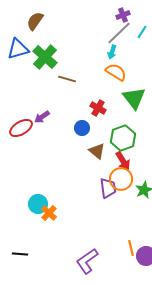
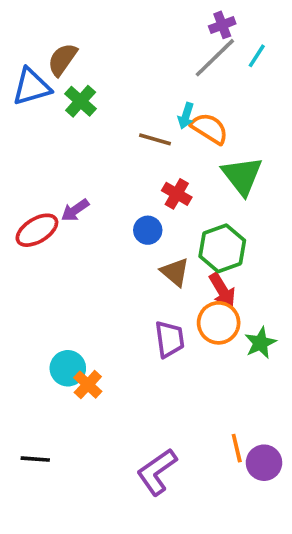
brown semicircle: (35, 21) -> (62, 59), moved
cyan arrow: (112, 52) -> (186, 116), moved
green cross: (45, 57) -> (81, 101), size x0.7
brown line: (67, 79) -> (155, 139), moved
purple trapezoid: (108, 188) -> (170, 339), moved

